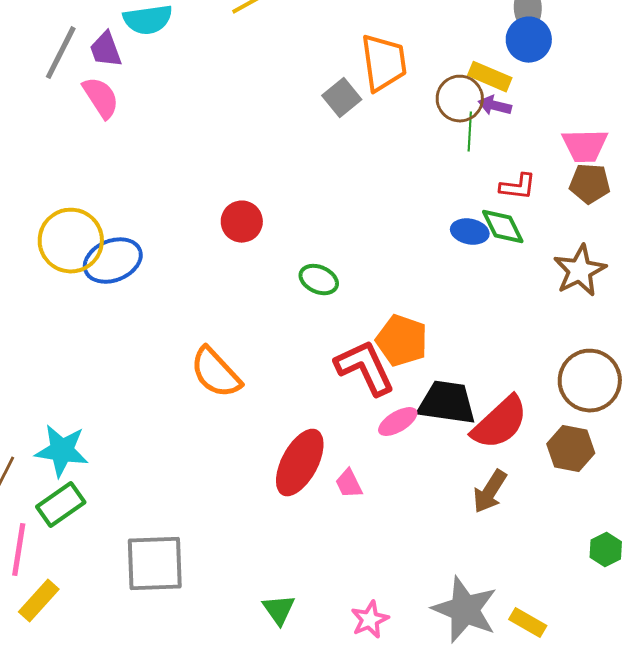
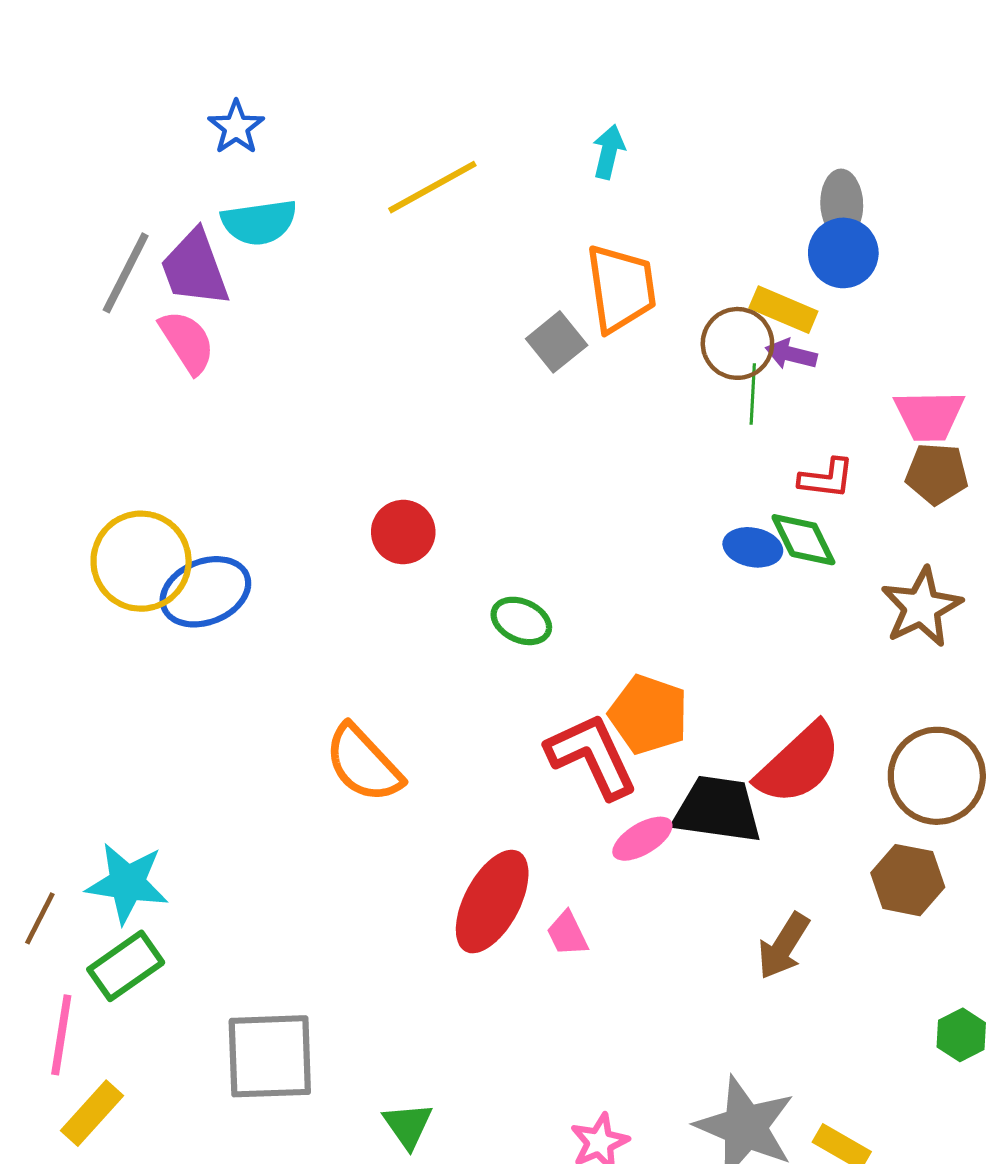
purple trapezoid: (106, 50) -> (195, 268), size x1.4
red semicircle: (500, 423) -> (799, 764), moved
green triangle: (279, 610) -> (408, 1125), moved

